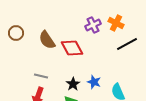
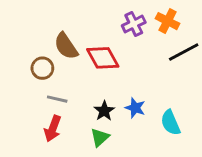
brown circle: (16, 33) -> (42, 68), moved

